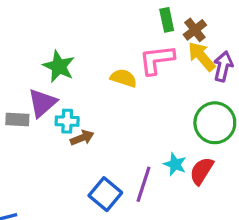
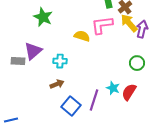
green star: (59, 66) -> (43, 17), moved
cyan cross: (67, 121) -> (60, 61), moved
green circle: (215, 123) -> (137, 63), size x0.6
brown arrow: (82, 138) -> (57, 84), moved

